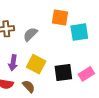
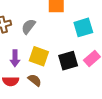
cyan square: (79, 32) -> (83, 27), moved

